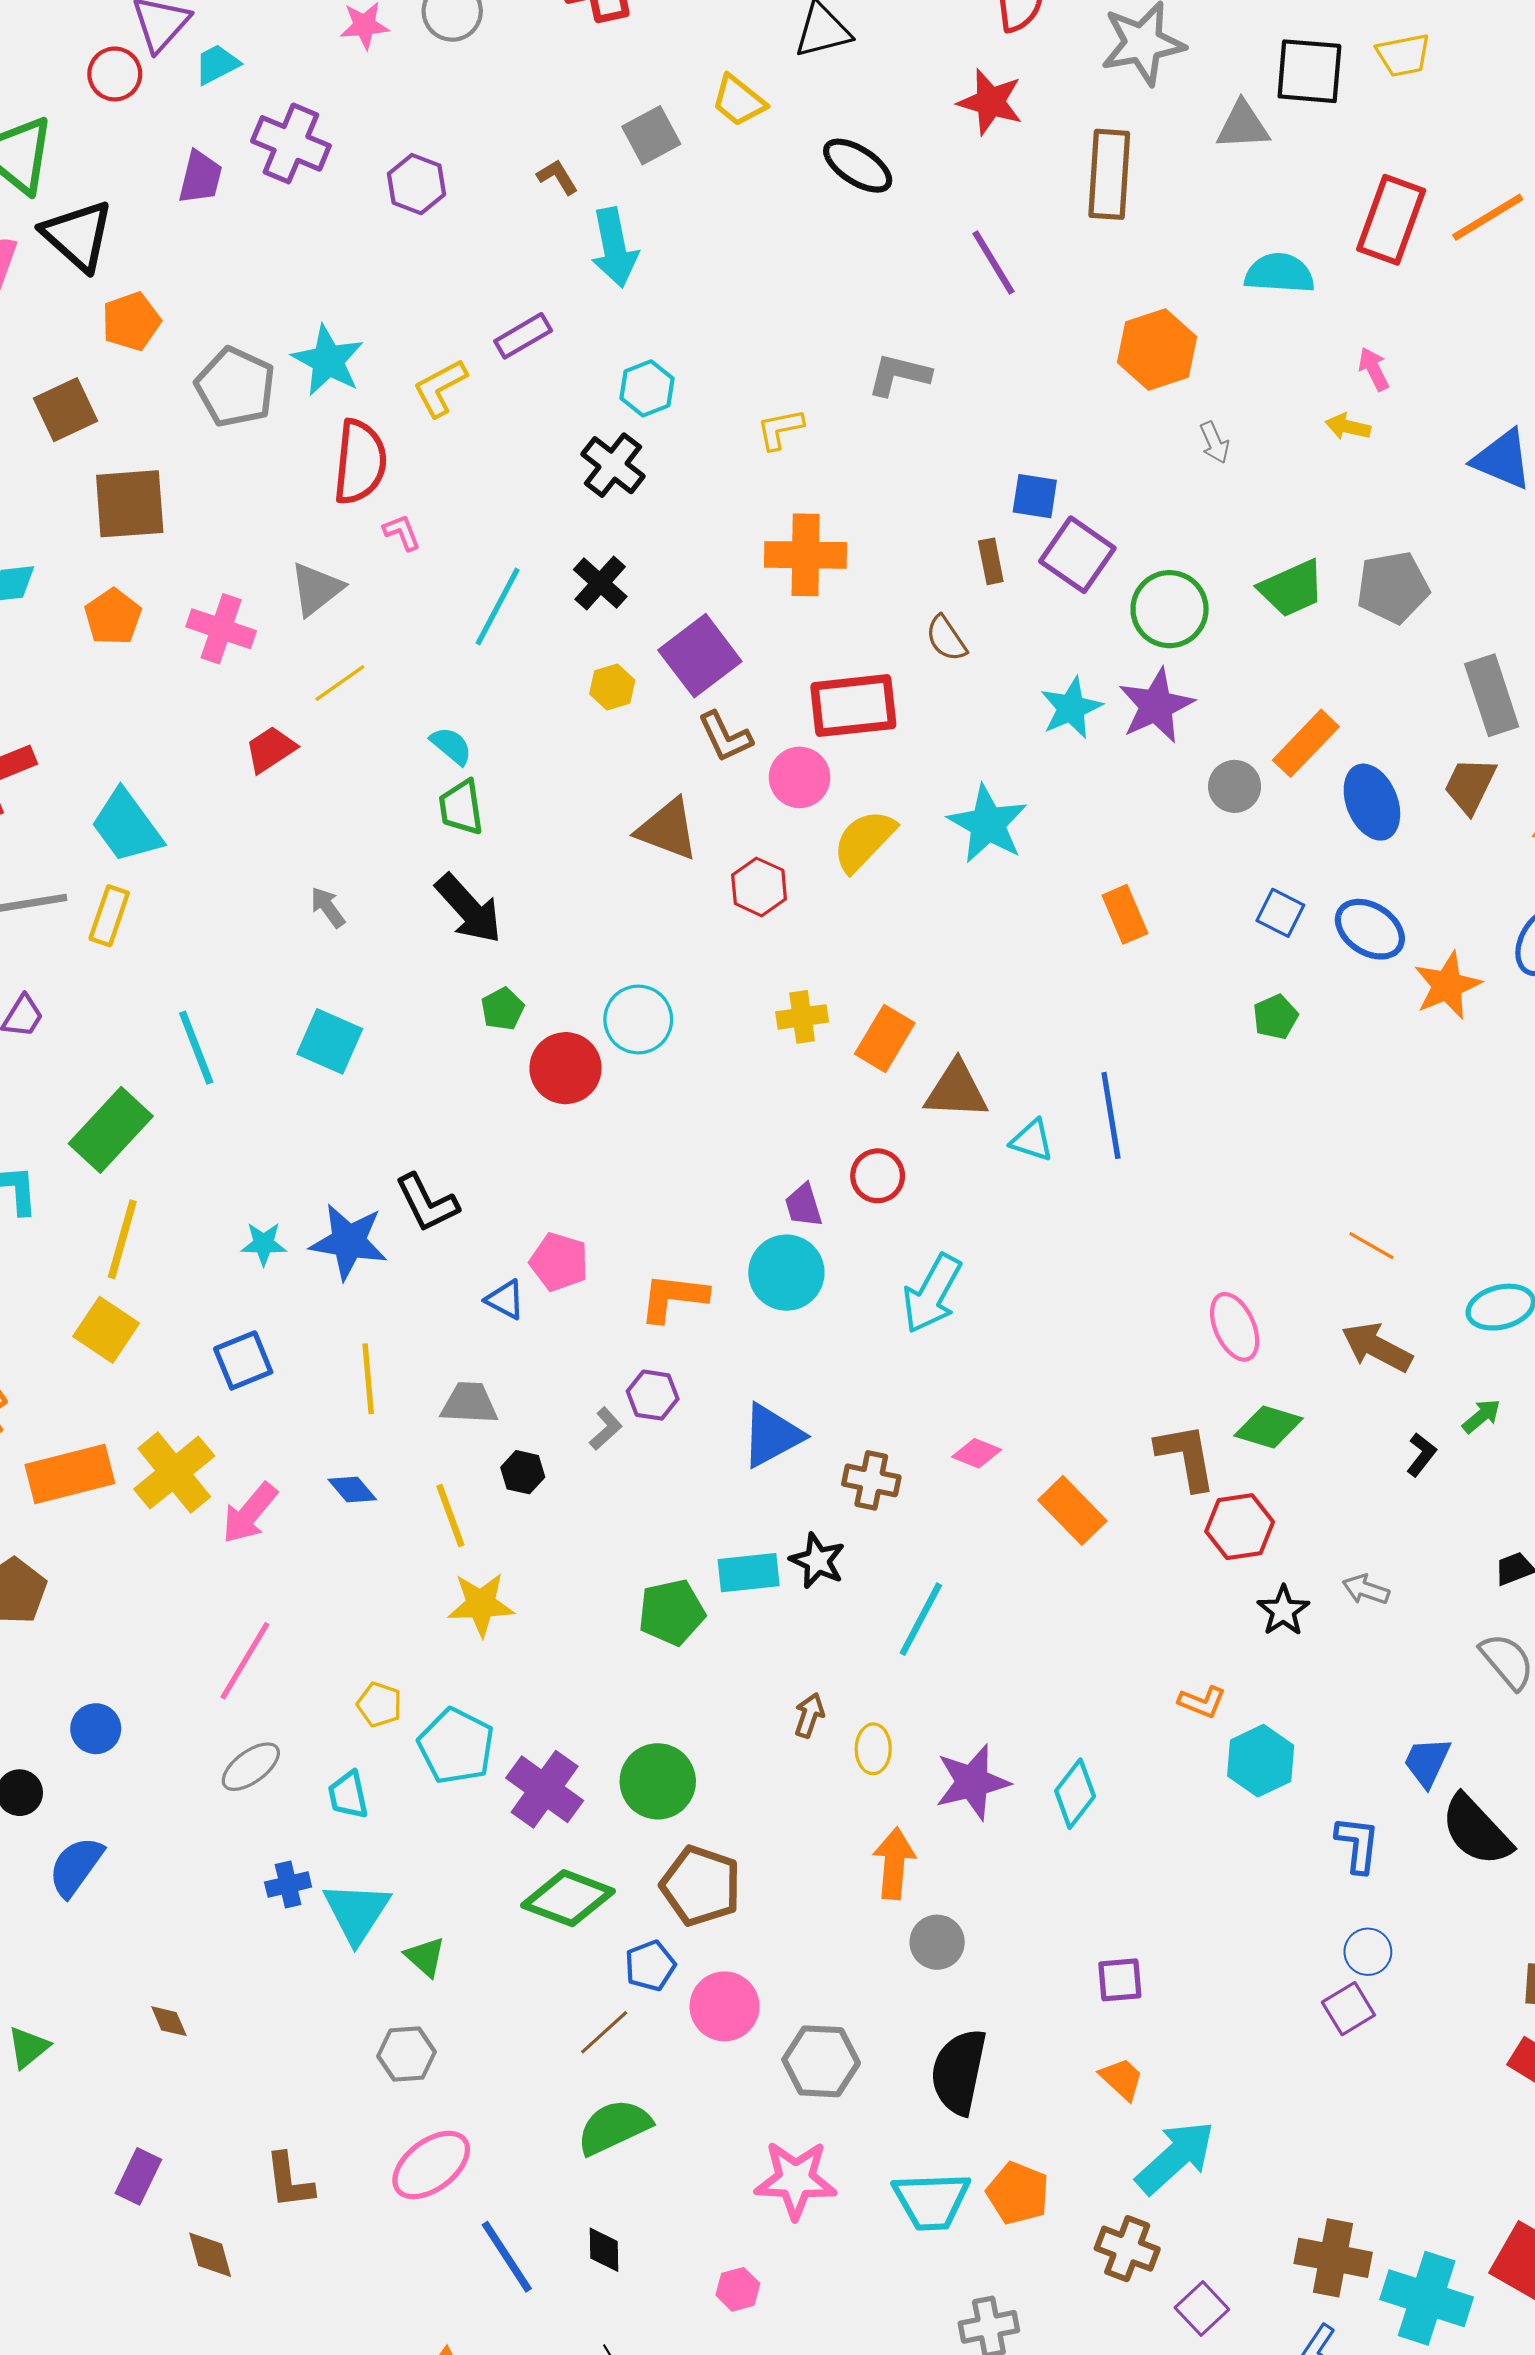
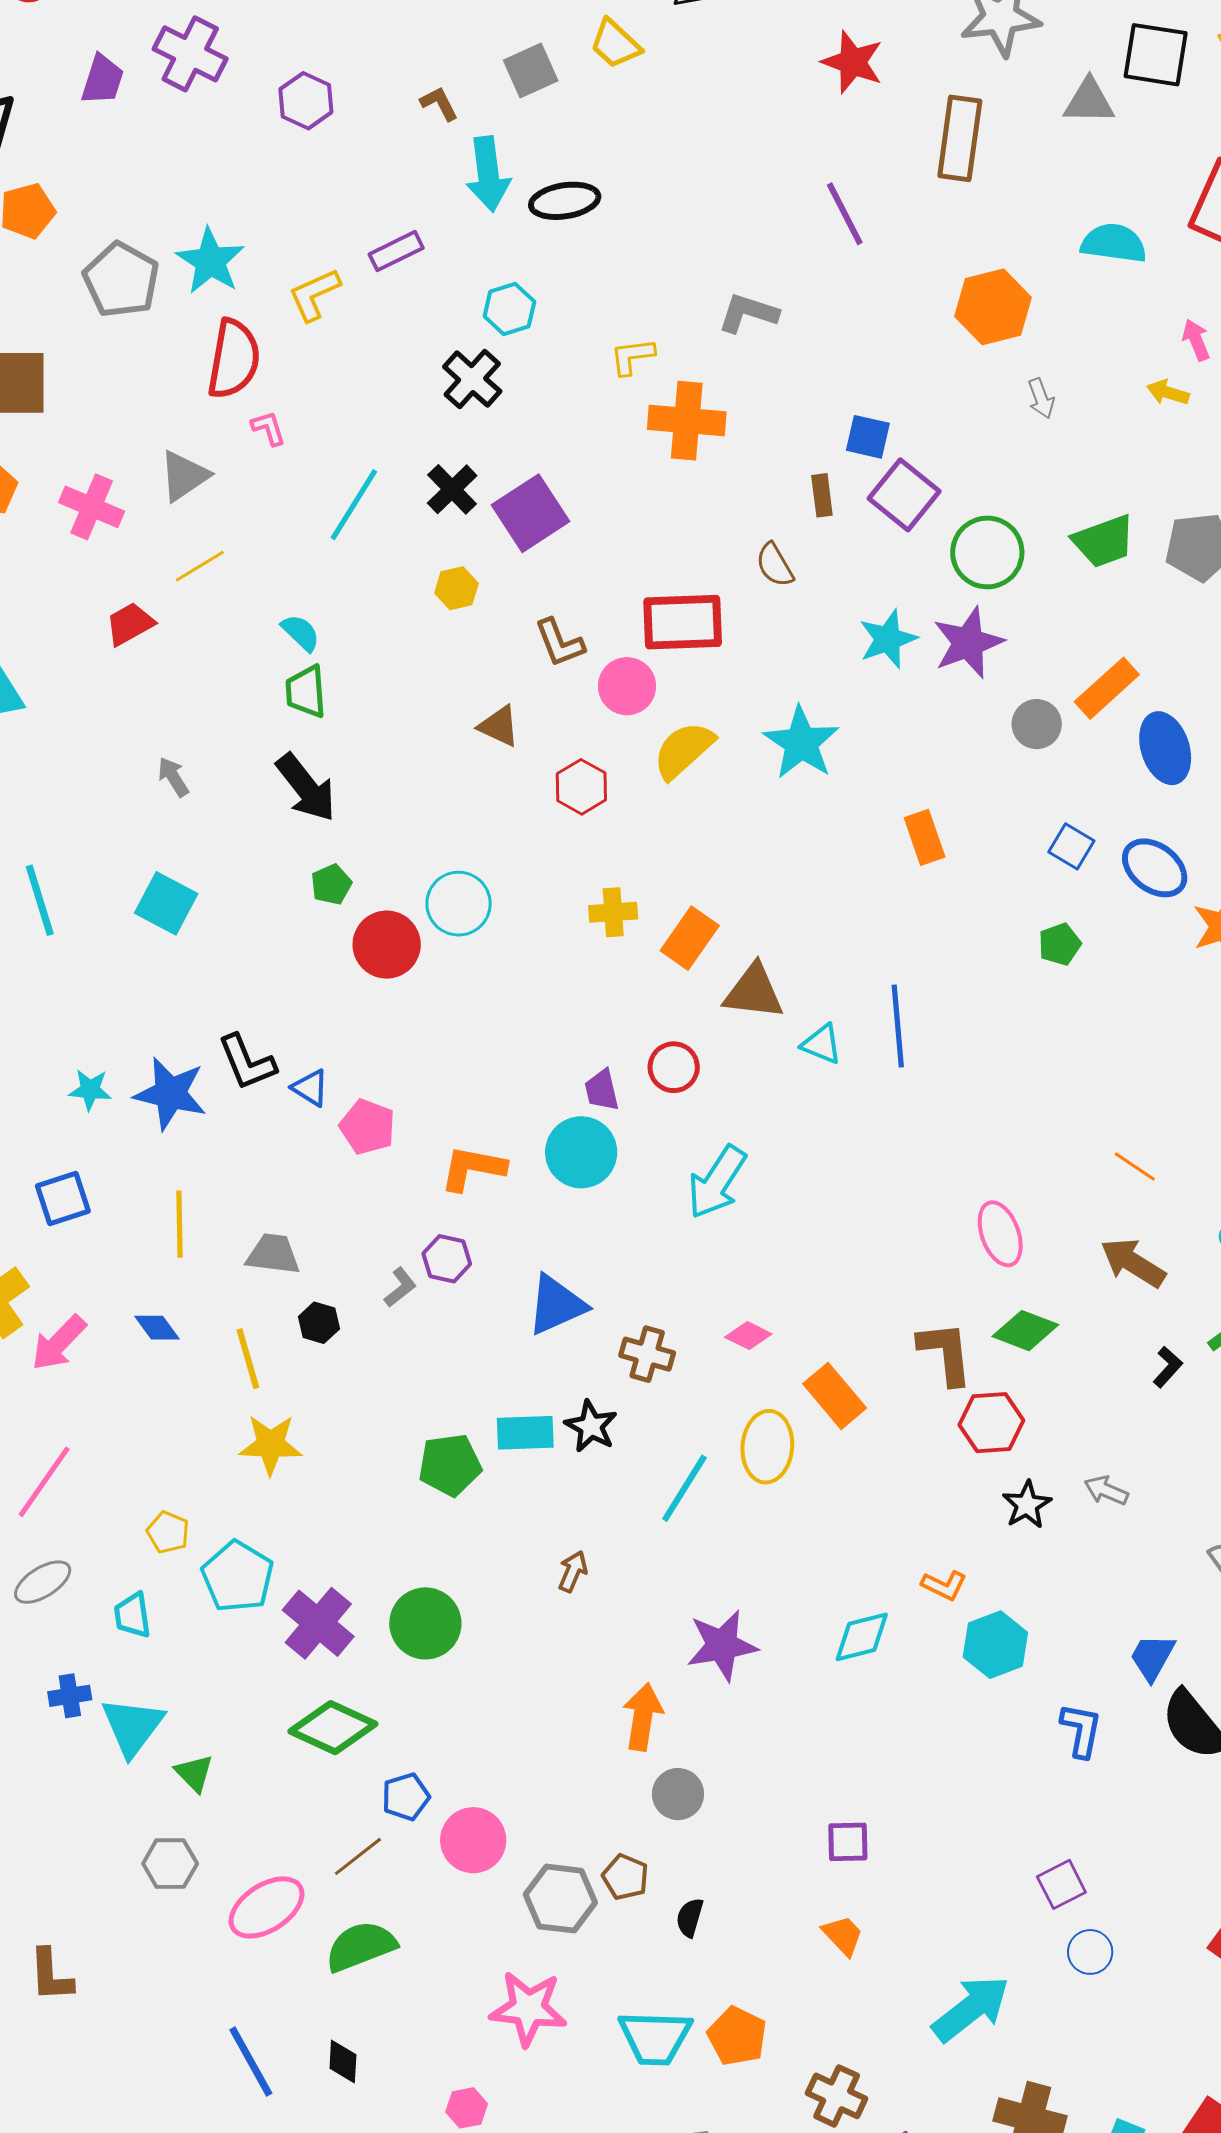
black ellipse: (858, 166) -> (565, 201), moved, turned -46
orange cross: (806, 555) -> (687, 421), moved
purple square: (700, 656) -> (531, 513), moved
brown triangle: (668, 829) -> (499, 726), size x0.7
blue triangle: (505, 1300) -> (310, 1088), moved
yellow ellipse: (873, 1749) -> (767, 1447), moved, size x1.5
cyan diamond: (1075, 1794) -> (862, 1637), moved, turned 34
brown pentagon: (701, 1886) -> (625, 1877), moved, size x0.6
blue circle: (1368, 1952) -> (1090, 1952), moved
black semicircle: (959, 2072) -> (690, 1918), size x0.5
cyan arrow: (1175, 2157) -> (971, 2009), moved
pink ellipse: (431, 2165) -> (267, 1907), moved

